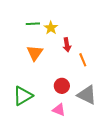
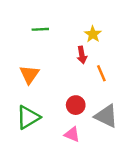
yellow star: (51, 28) -> (93, 34), moved
orange triangle: (35, 53) -> (29, 75), moved

